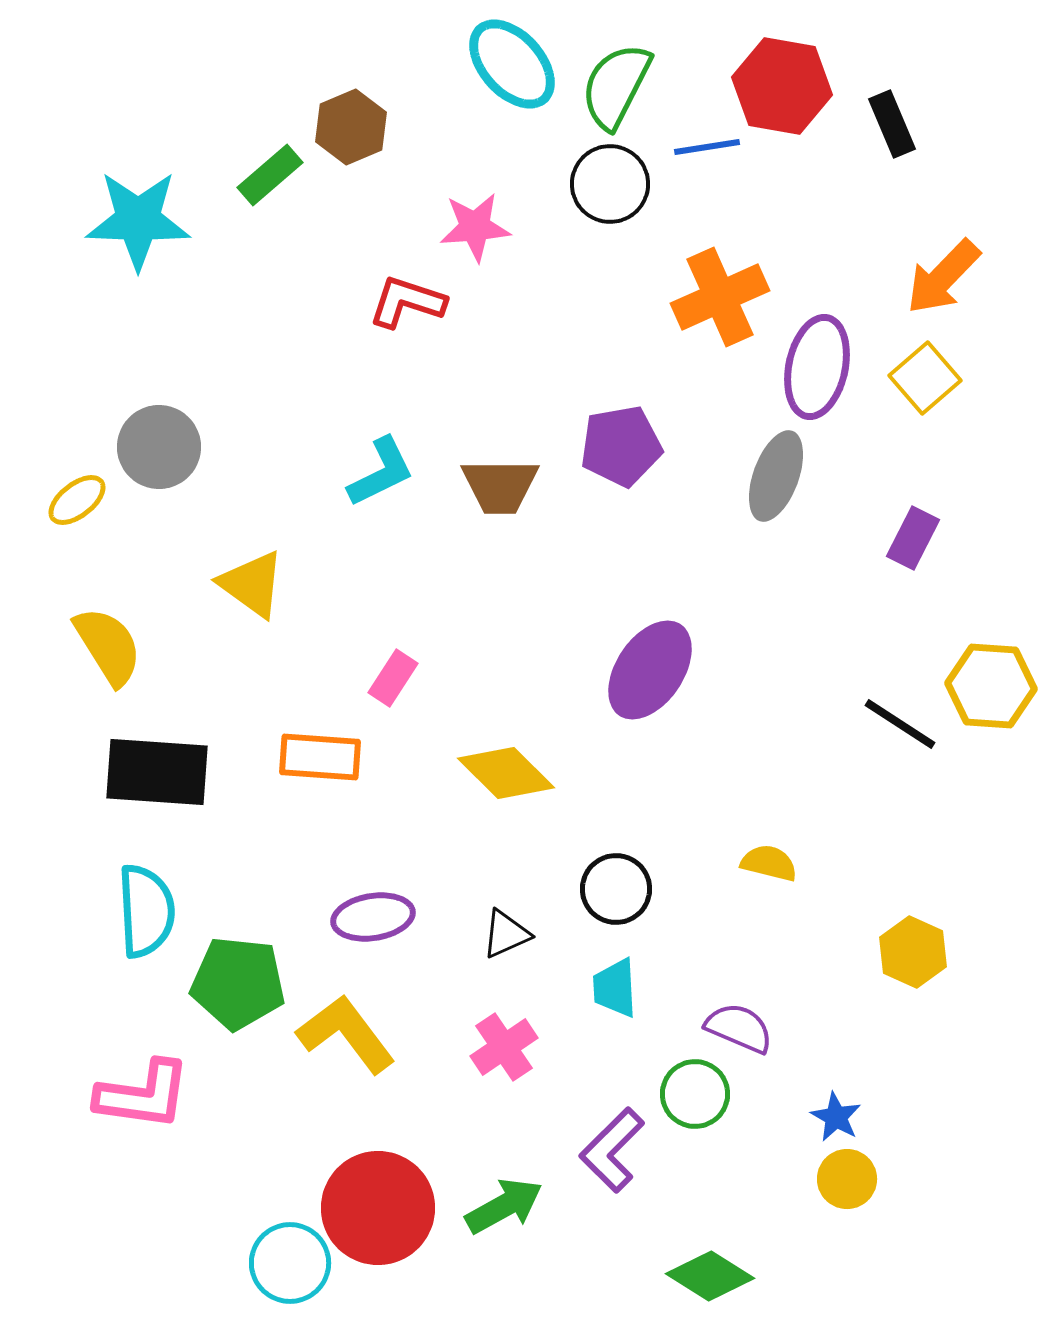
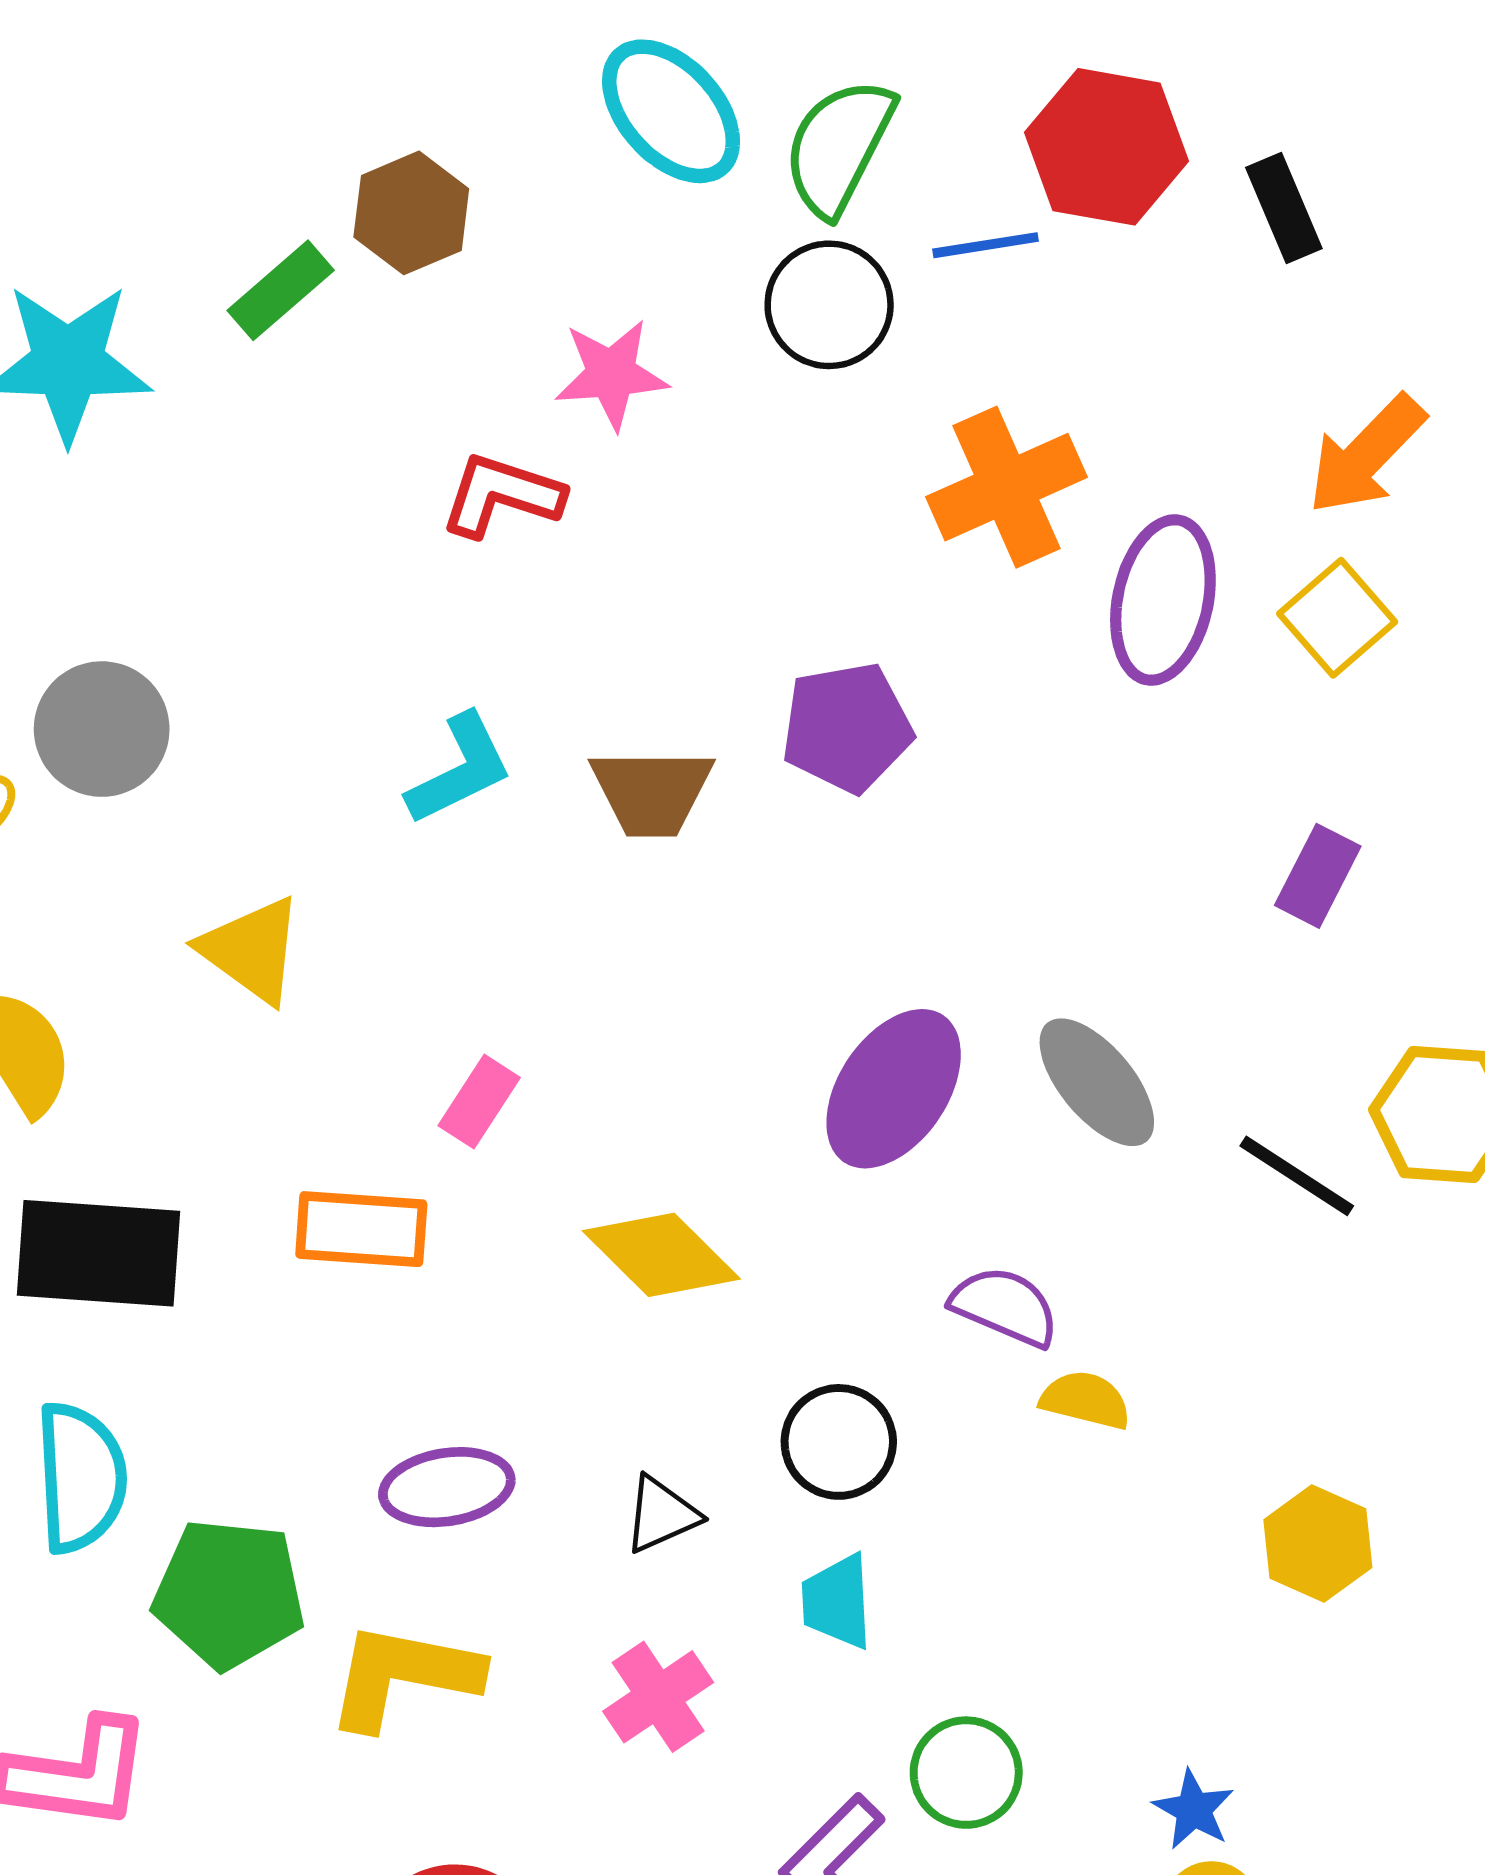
gray ellipse: (776, 476) -> (1097, 1082), moved, turned -60
purple semicircle: (739, 1028) -> (1005, 1306), moved
yellow L-shape: (346, 1034) -> (403, 1676), turned -42

